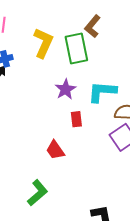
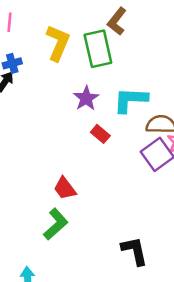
red rectangle: (76, 119) -> (100, 134), turned -42
red trapezoid: (55, 150) -> (65, 188), moved

